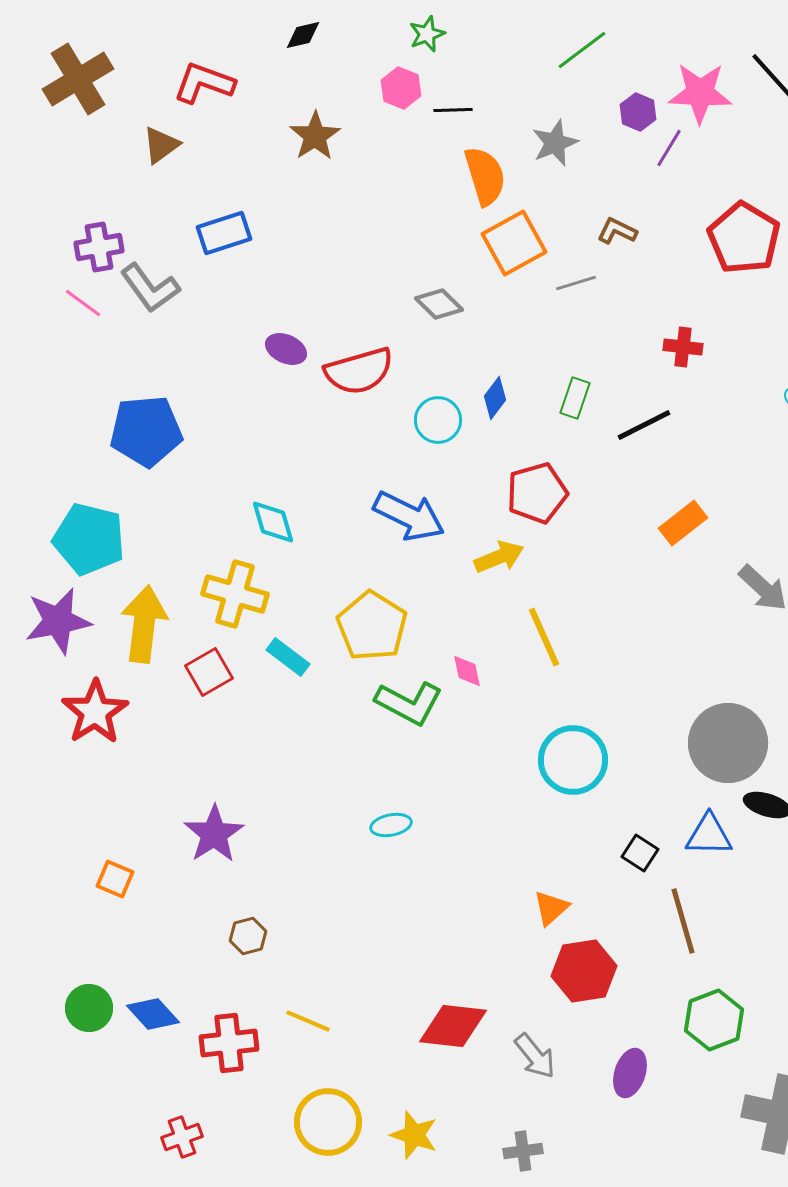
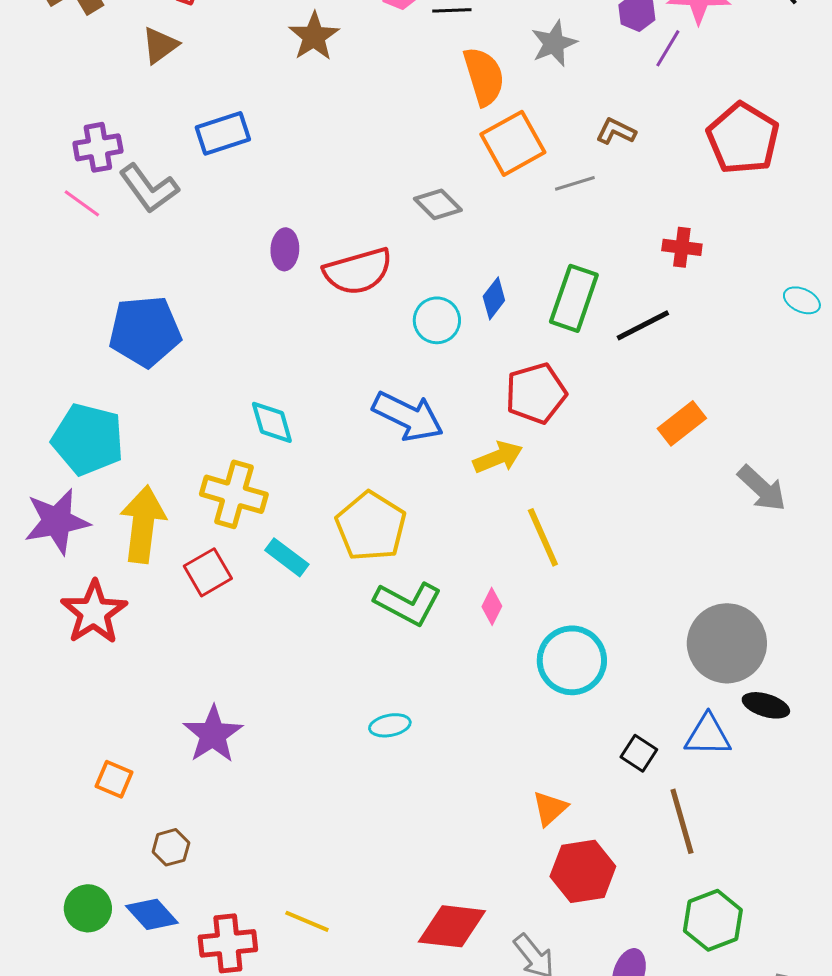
purple ellipse: (286, 349) -> (285, 249), turned 69
green rectangle: (575, 398) -> (574, 298), size x1.6
pink diamond: (467, 671) -> (492, 606), moved, turned 39
brown hexagon: (248, 936) -> (171, 847), moved

